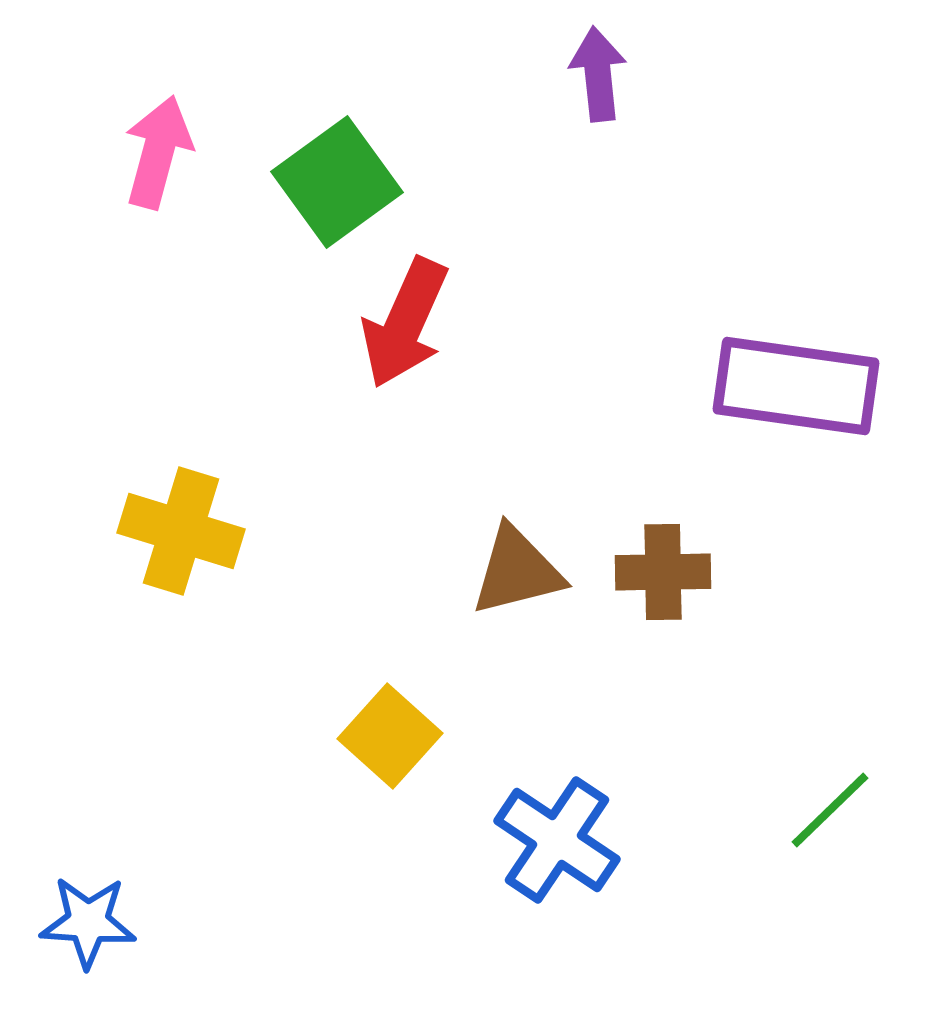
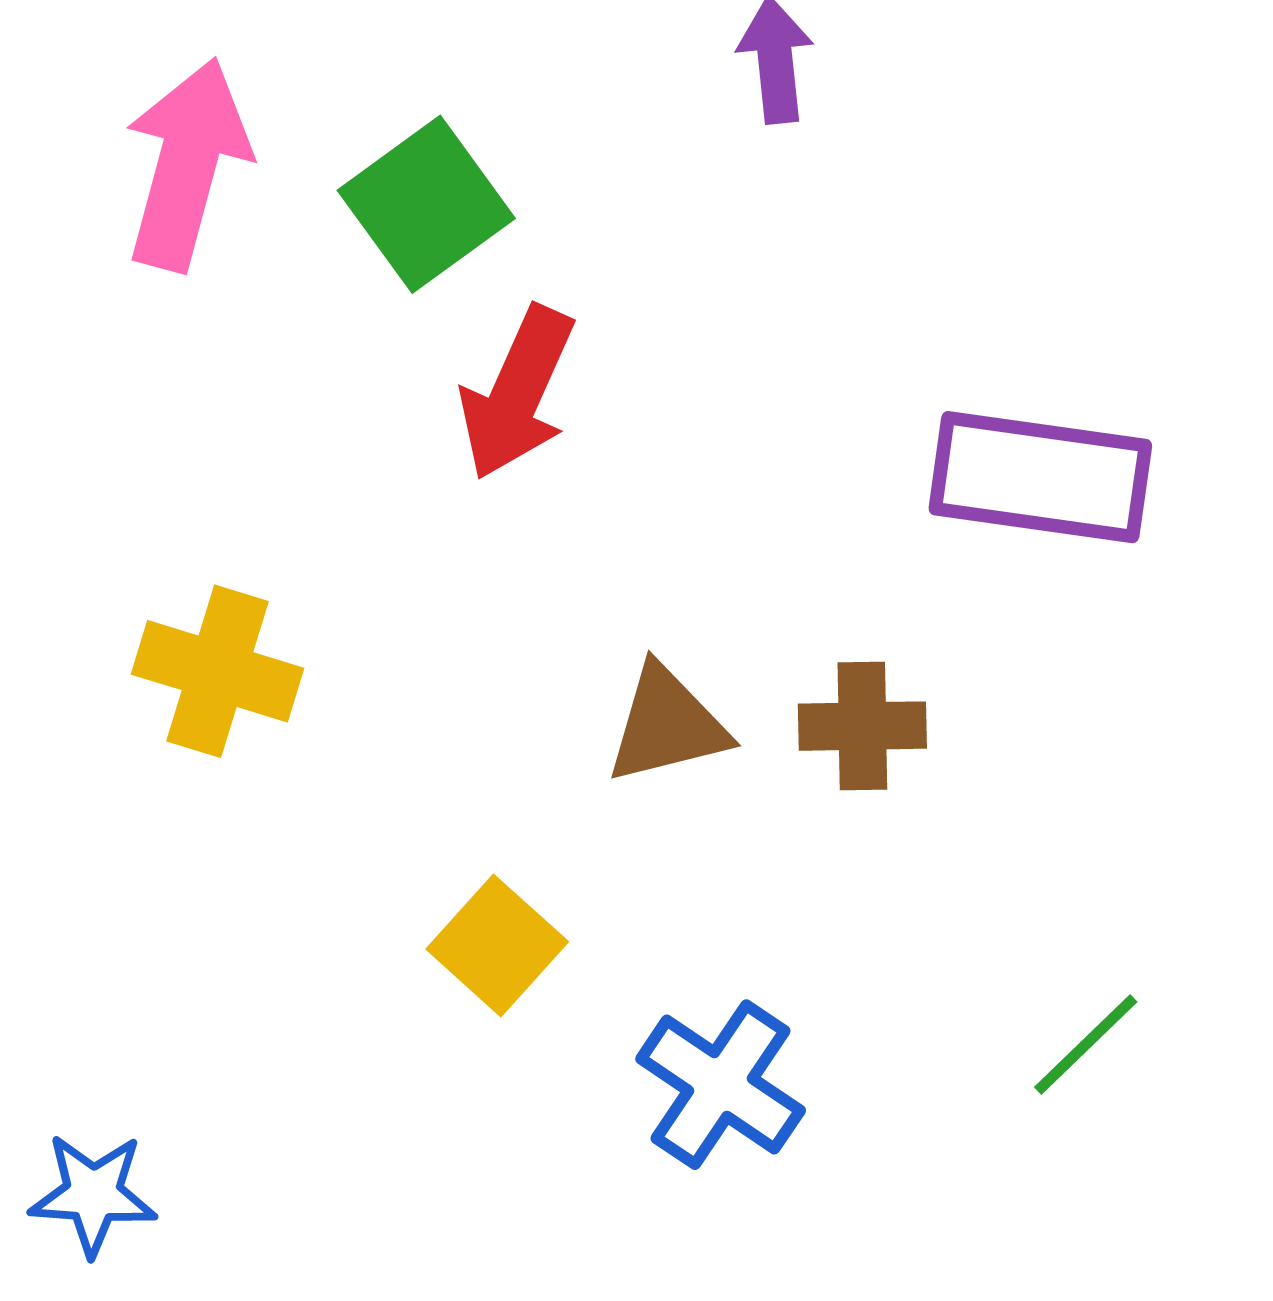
pink arrow: (158, 152) -> (187, 164), size x1.4

